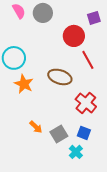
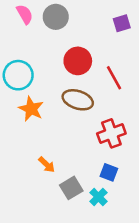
red circle: (74, 36) -> (78, 61), moved
red cross: (86, 103) -> (111, 133), turned 30
gray square: (59, 134) -> (71, 188), moved

